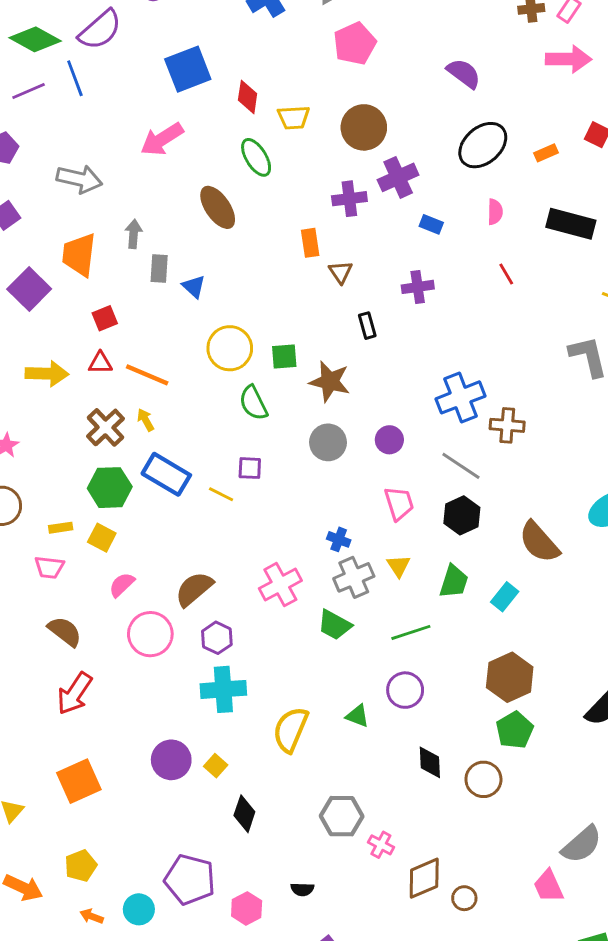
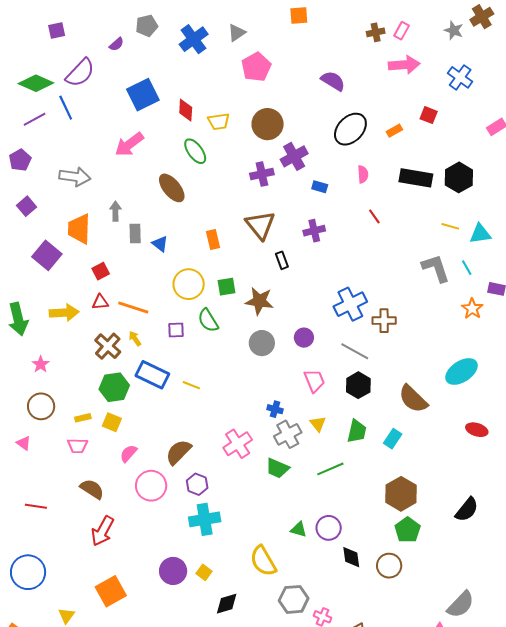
orange rectangle: (310, 243) -> (213, 239), moved
brown triangle: (341, 272) -> (260, 225), size x1.8
purple square: (250, 468) -> (176, 330), moved
purple circle: (405, 690) -> (329, 528), moved
yellow semicircle: (291, 730) -> (263, 561), moved, turned -48
black diamond: (244, 814) -> (227, 604), turned 60

